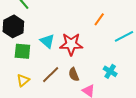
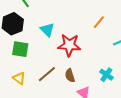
cyan triangle: (47, 41) -> (47, 30), moved
yellow triangle: (23, 80) -> (19, 78), turned -48

